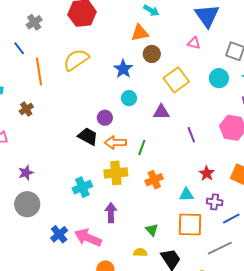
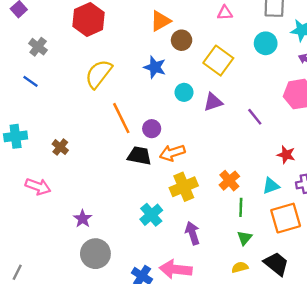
orange line: (39, 71) -> (121, 118), moved
cyan circle: (129, 98) -> (184, 92), moved
green line: (142, 148) -> (241, 207), moved
green triangle: (152, 230) -> (245, 238), turned 40

